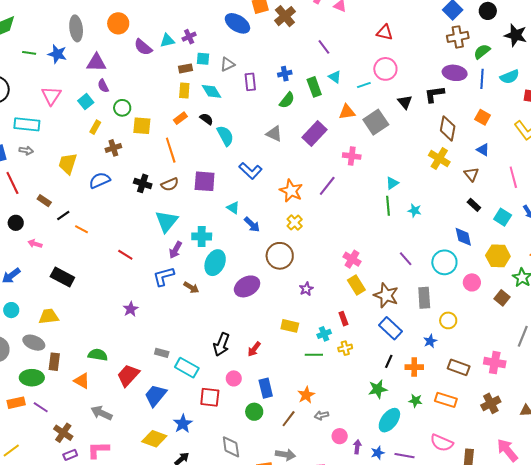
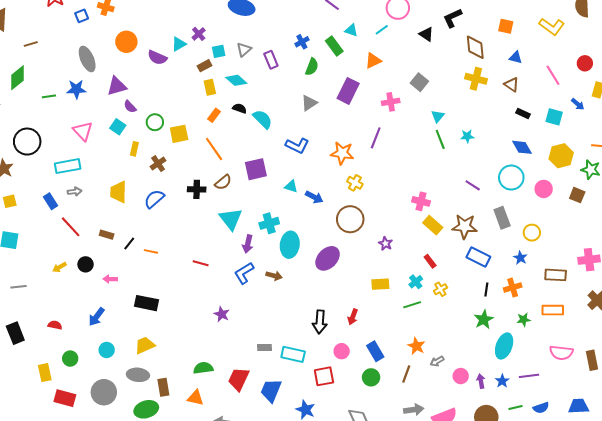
gray square: (376, 122) -> (419, 82), moved, size x0.7
gray triangle: (274, 134) -> (309, 103), turned -42

